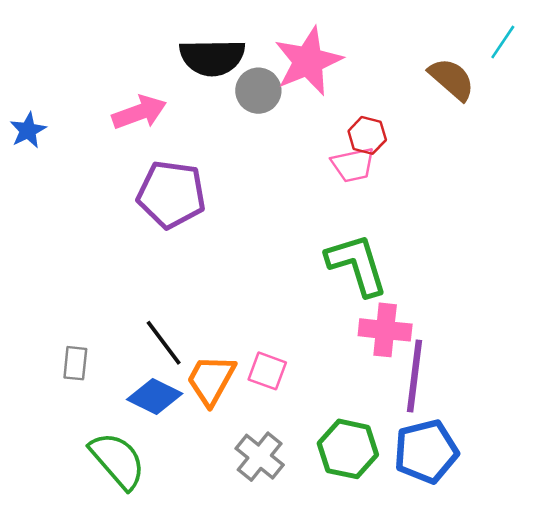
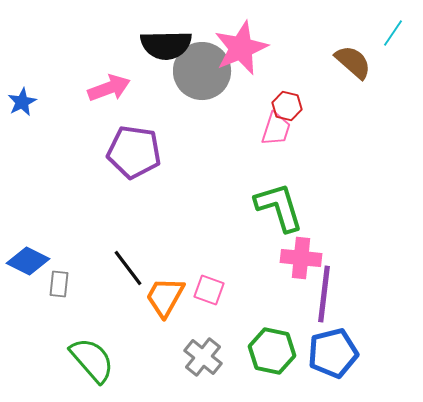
gray circle: (258, 91) -> (202, 71), size x1.6
pink trapezoid: (353, 165) -> (276, 129), turned -60
blue diamond: (155, 397) -> (28, 261), moved

